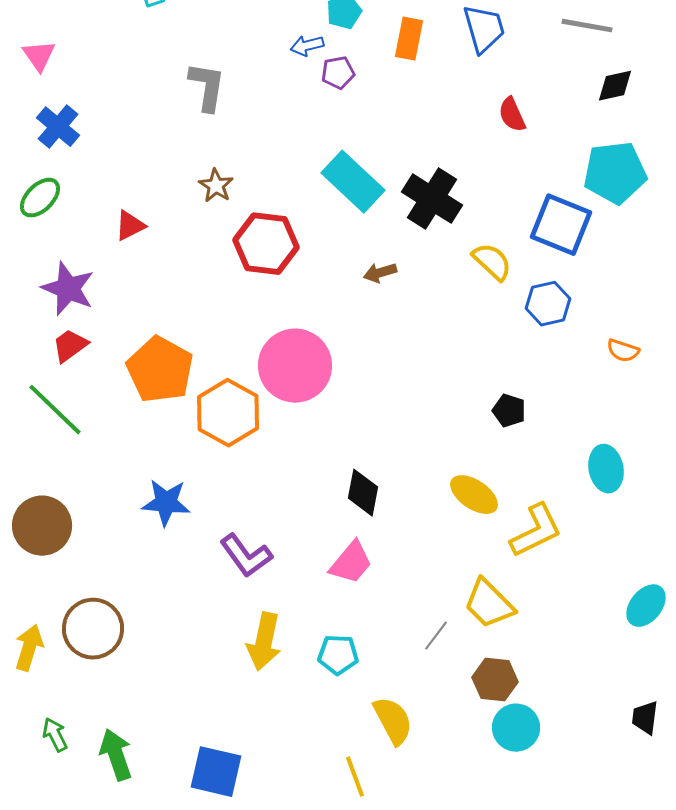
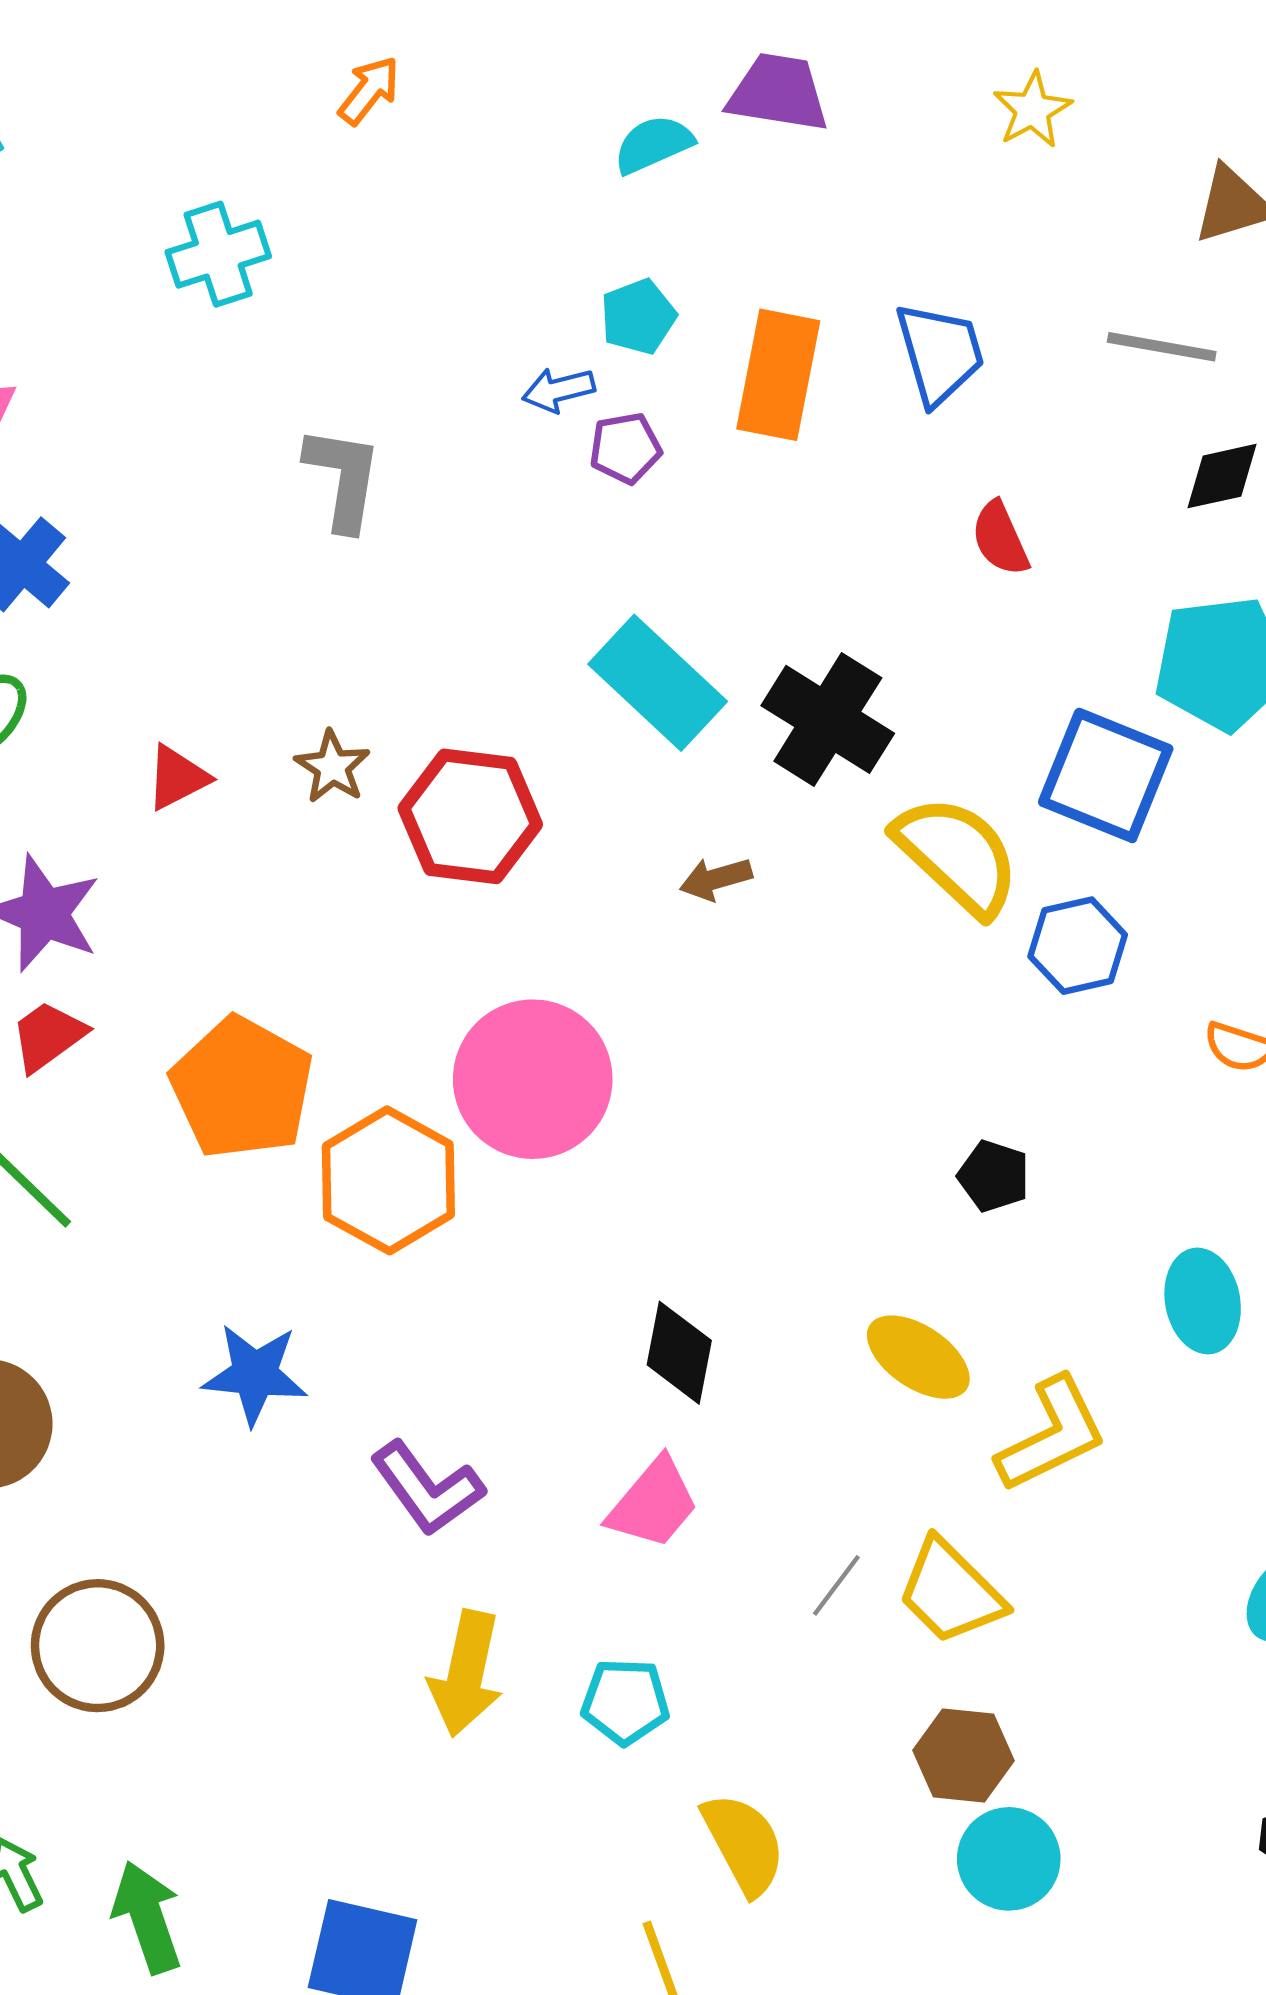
orange rectangle: (409, 39) -> (778, 375), size x1.4
brown star: (216, 186) -> (332, 767), moved
yellow semicircle: (492, 262) -> (957, 855), size x1.5
gray line: (436, 636) -> (836, 1585), moved

